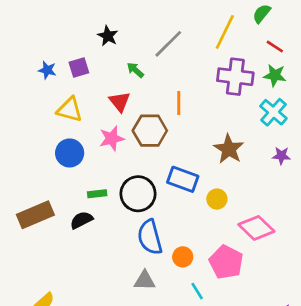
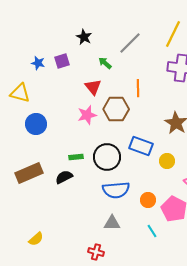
yellow triangle: (70, 110) -> (20, 93), moved
blue circle: (70, 153) -> (36, 124), moved
blue semicircle: (150, 237) -> (116, 190), turned -80
orange circle: (183, 257) -> (148, 200), moved

